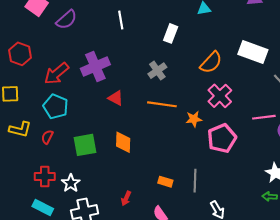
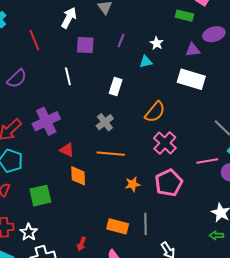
white rectangle: (253, 52) -> (191, 79), moved
orange star: (194, 119) -> (133, 184), moved
orange diamond: (123, 142) -> (78, 176), moved
orange rectangle: (165, 182) -> (118, 226), size x1.5

